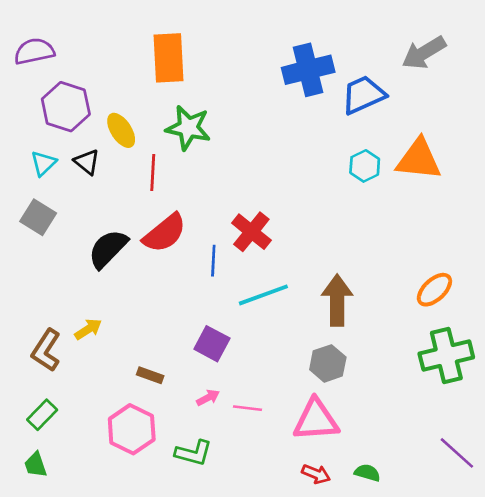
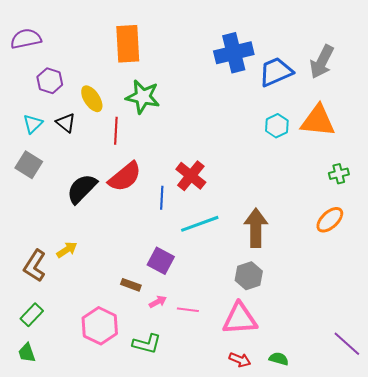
gray arrow: (424, 53) -> (322, 62), moved, turned -32
purple hexagon: (66, 107) -> (50, 81), size x0.7
green cross: (446, 355) -> (339, 174), moved, size x0.5
brown rectangle: (150, 375) -> (131, 285), moved

